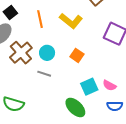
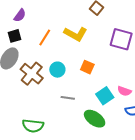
black square: (10, 12) -> (15, 36), turned 32
orange line: (40, 19) -> (45, 37), turned 54
gray line: (44, 74) -> (68, 98), moved

